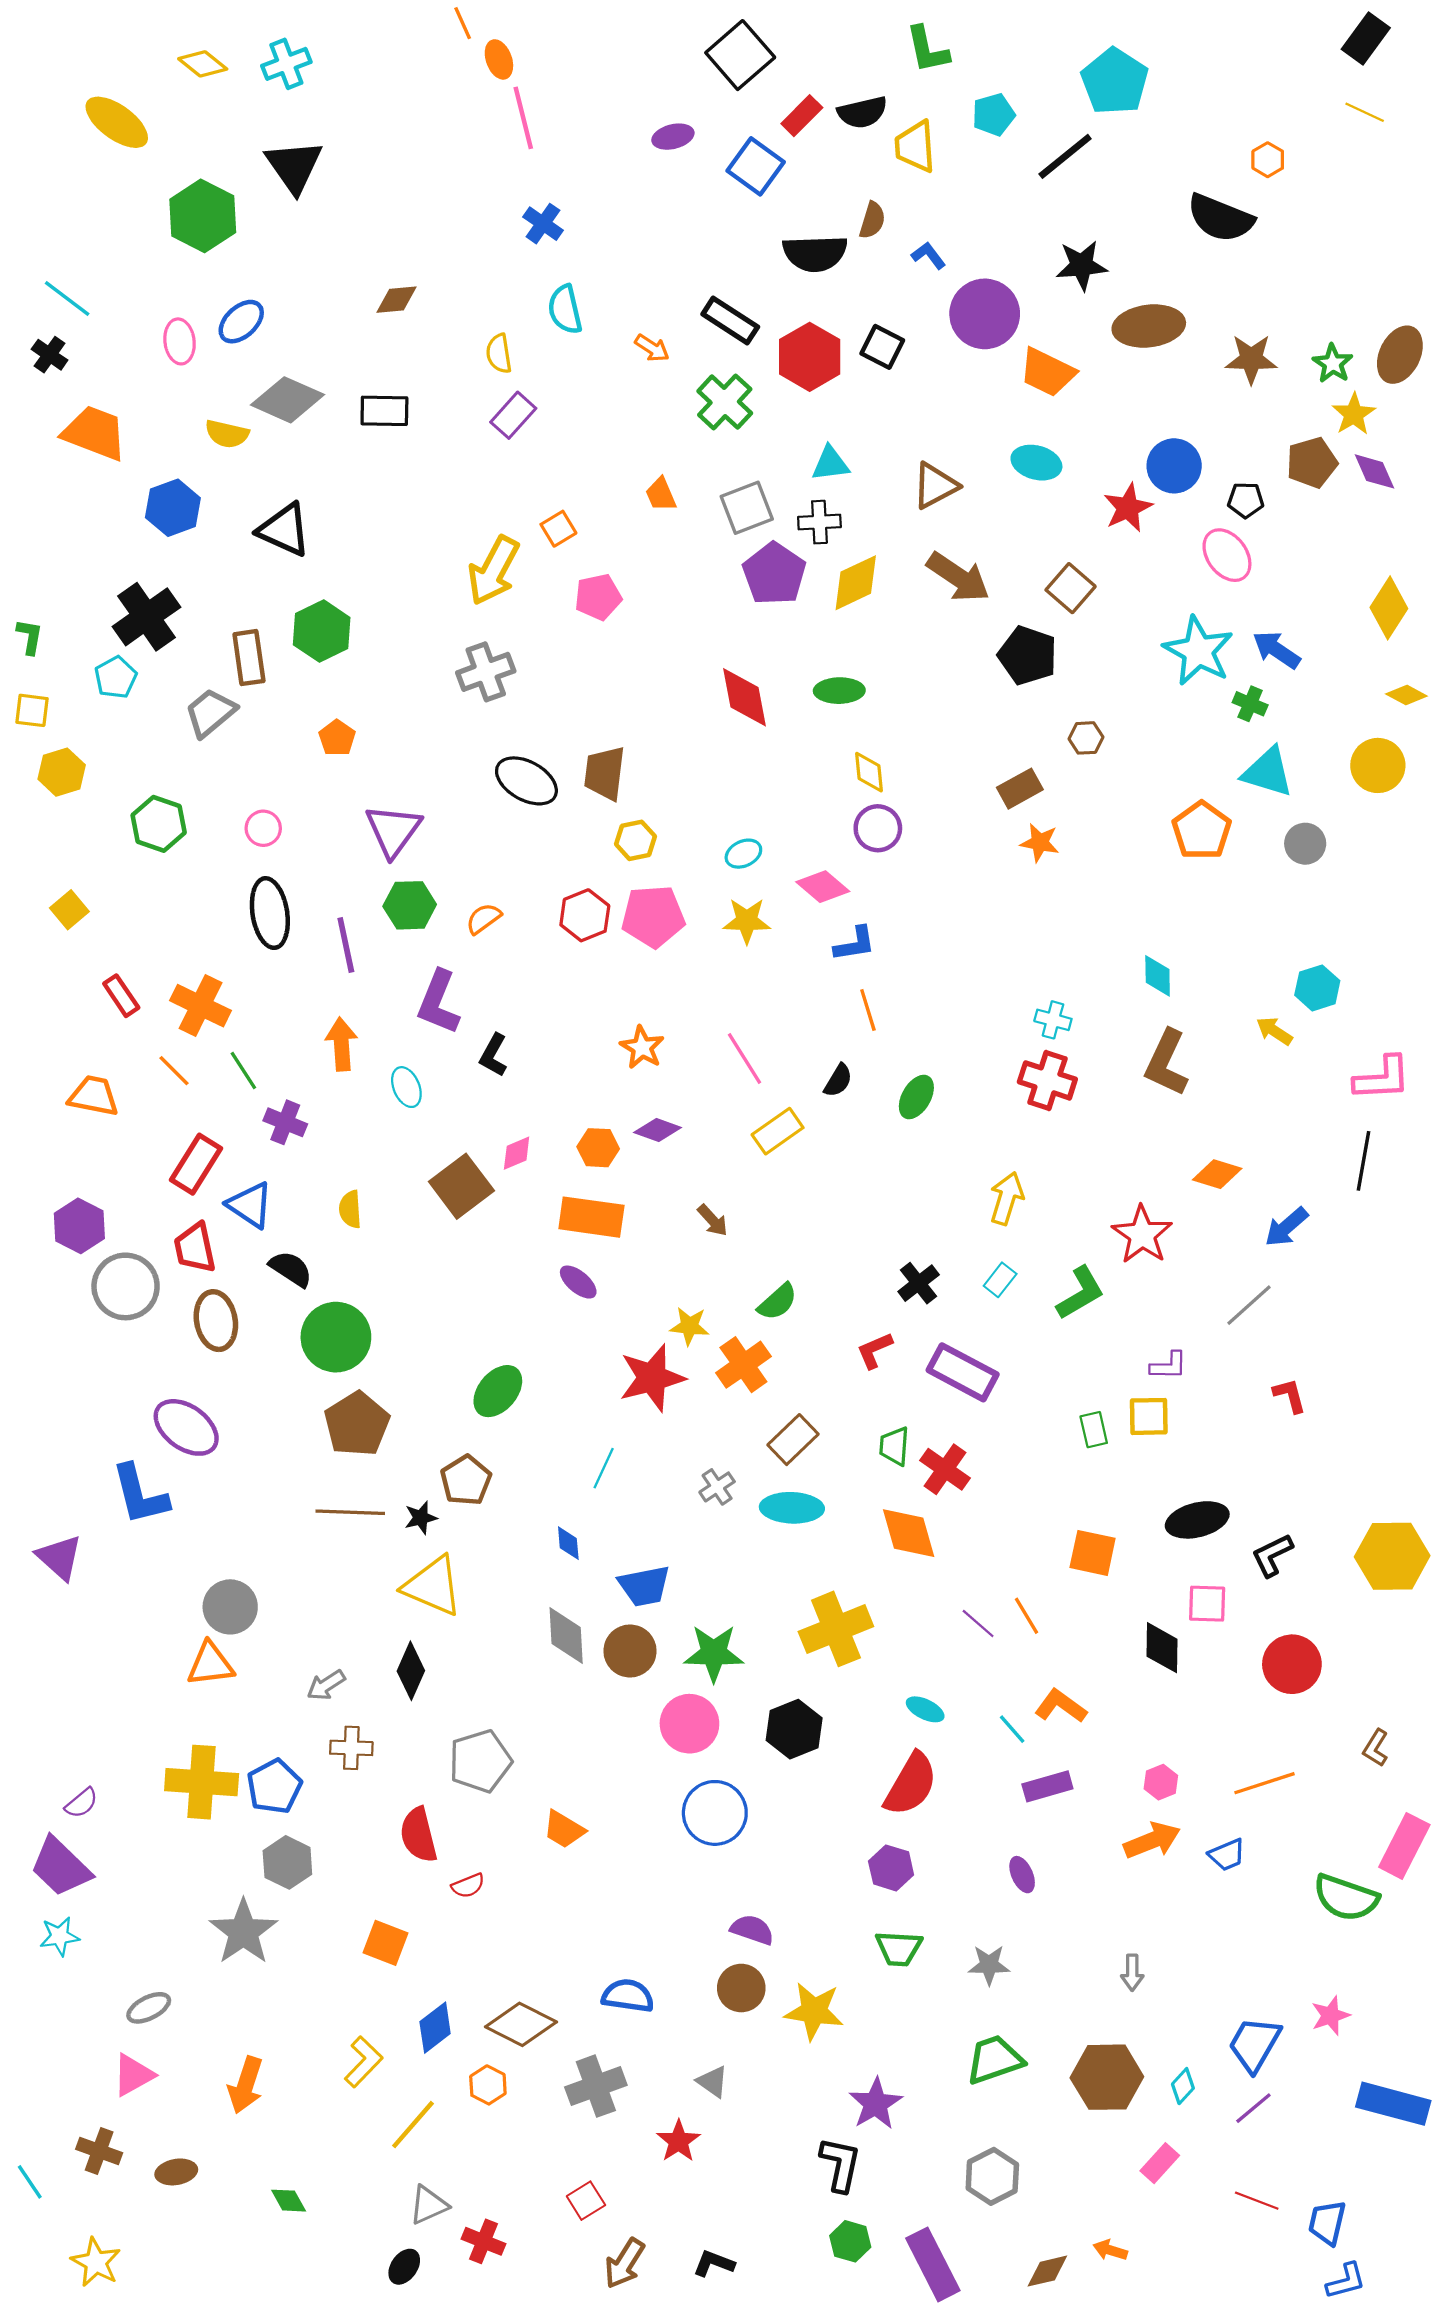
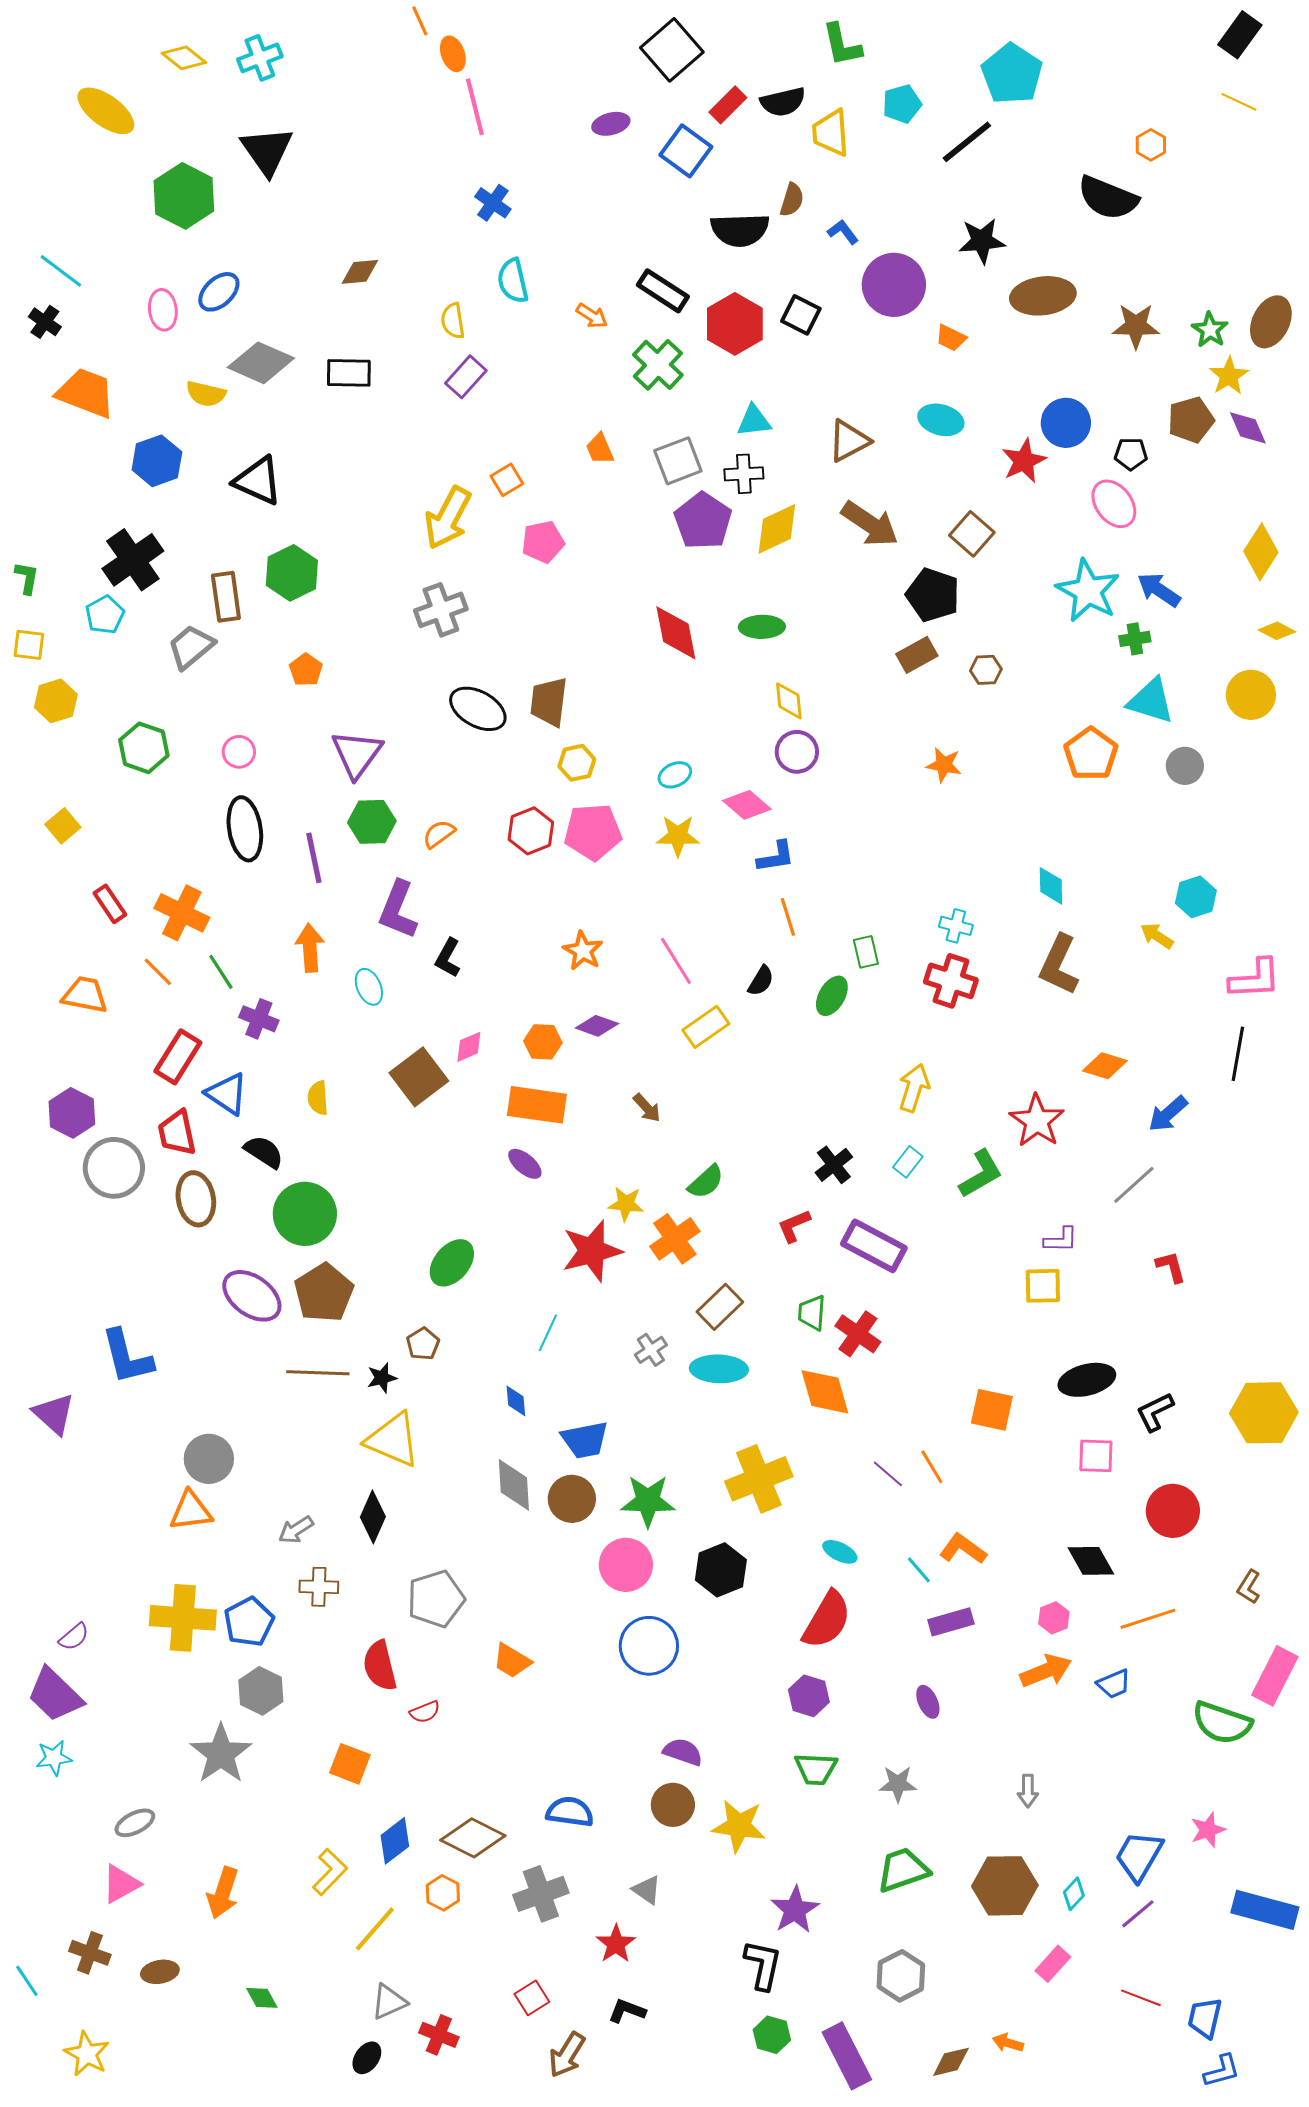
orange trapezoid: (1047, 372) -> (951, 338), size x0.6
green cross: (1250, 704) -> (1135, 639), turned -32
brown rectangle: (1020, 789) -> (917, 655), moved
purple ellipse: (186, 1427) -> (252, 1296), moved
green rectangle: (1094, 1430) -> (866, 952), moved
brown pentagon: (466, 1480) -> (423, 1344), size x0.7
black diamond: (1162, 1648) -> (1091, 1561), moved, turned -30
black L-shape: (714, 2263) -> (627, 2011), moved

